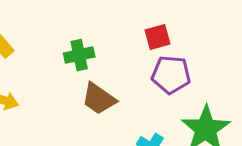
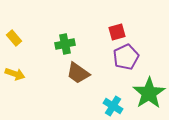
purple pentagon: (171, 75) -> (126, 57), turned -30

